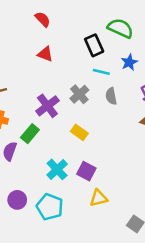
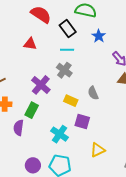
red semicircle: (43, 19) -> (41, 14), moved, size x1.5
cyan line: (101, 72) -> (67, 50), moved
gray semicircle: (111, 96) -> (93, 93), moved
purple square: (86, 171) -> (82, 121), moved

